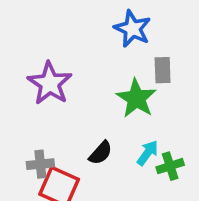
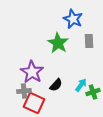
purple star: (50, 83) -> (32, 72), moved
green star: (136, 98) -> (58, 43), moved

